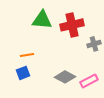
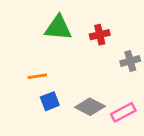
red cross: (72, 25) -> (100, 35), size x0.6
blue square: (23, 73) -> (50, 101), moved

